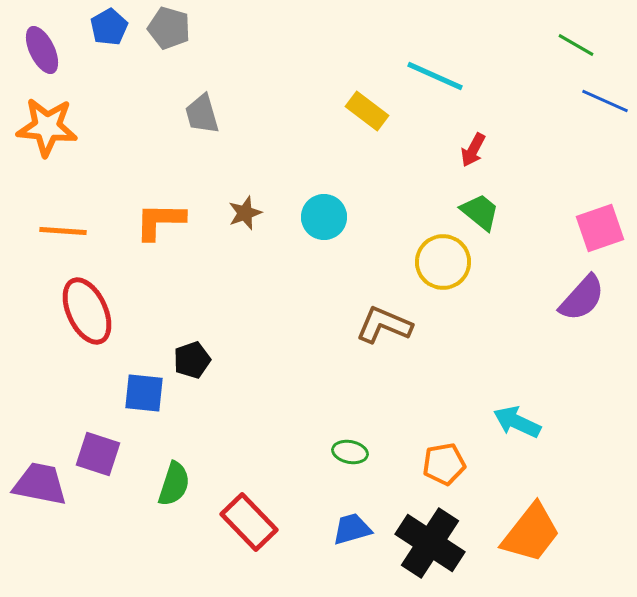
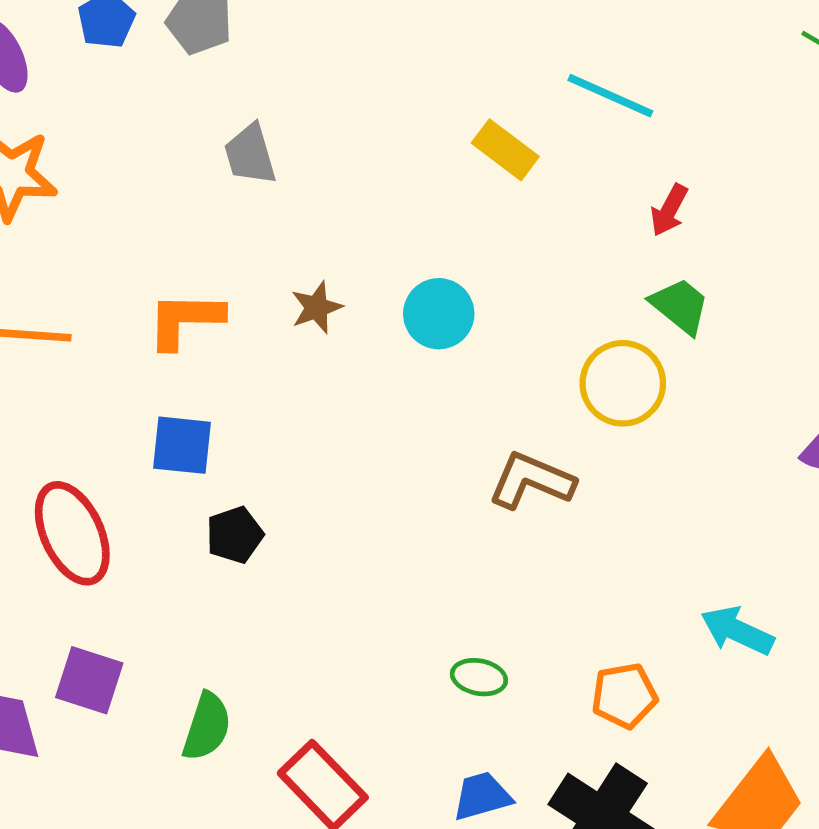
red ellipse: (87, 311) -> (72, 533), moved
blue square: (144, 393) -> (182, 445), moved

